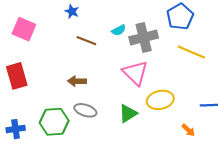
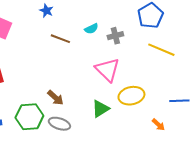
gray cross: (144, 37) -> (115, 36), size x0.6
brown arrow: (77, 81) -> (55, 98), moved, turned -138
gray ellipse: (85, 110) -> (59, 124), moved

